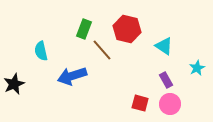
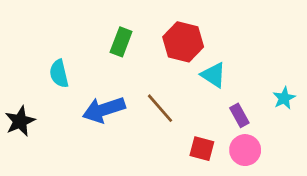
cyan triangle: (164, 46) -> (213, 75), moved
brown line: (102, 50) -> (160, 108), moved

